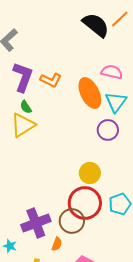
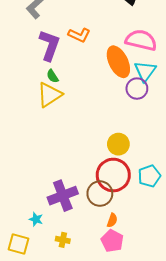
pink semicircle: (112, 72) -> (141, 40), size x1.4
orange L-shape: (51, 80) -> (79, 35), moved
purple circle: (108, 130) -> (137, 89), moved
orange semicircle: (57, 244) -> (112, 220), moved

